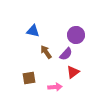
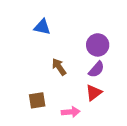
blue triangle: (33, 31) -> (42, 27), moved
purple semicircle: (66, 54) -> (96, 69), moved

